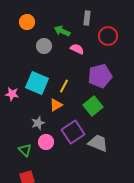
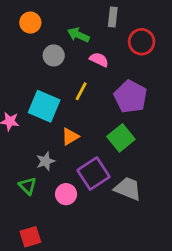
purple pentagon: (100, 76) -> (131, 97), turned -30
yellow line: (64, 86) -> (81, 91), moved
pink circle: (46, 142) -> (66, 194), moved
green triangle: (25, 150) -> (28, 186), moved

